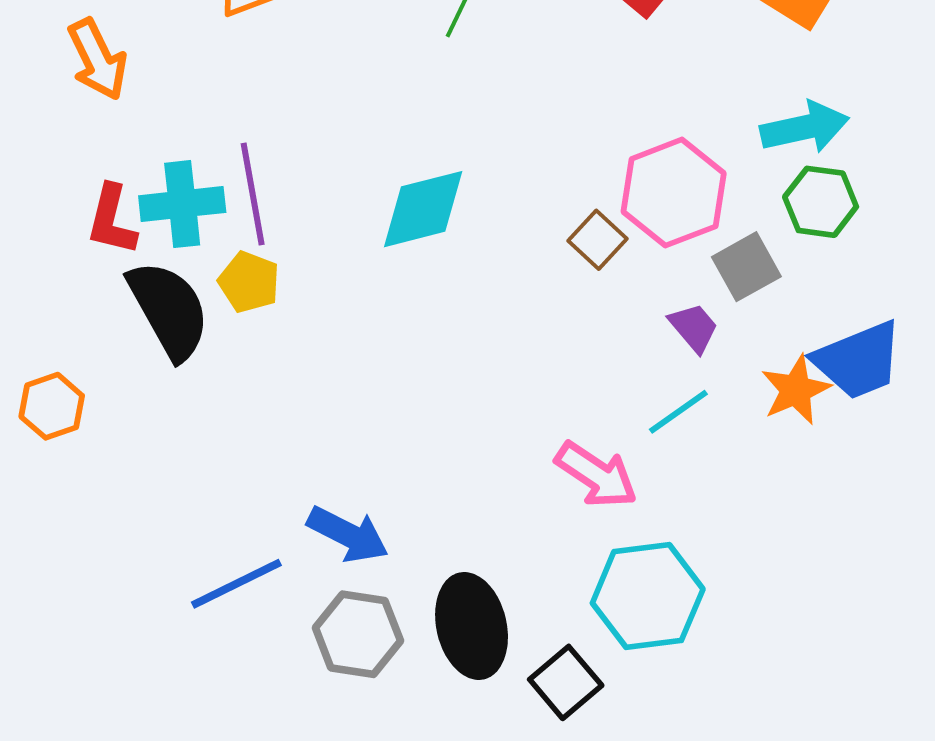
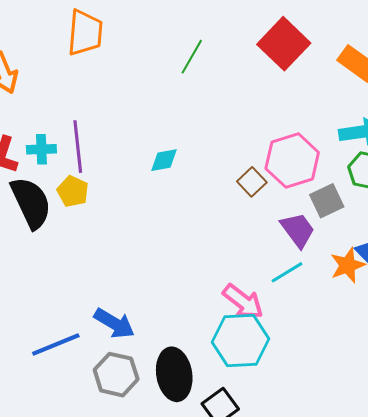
cyan cross: (182, 204) -> (41, 149), size x0.7
cyan diamond: (423, 209) -> (164, 160), size x0.6
purple trapezoid: (694, 328) -> (298, 230), size x1.4
cyan hexagon: (648, 596) -> (241, 340), moved

